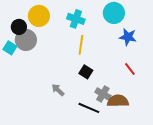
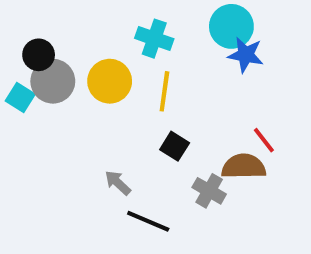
yellow circle: (39, 16) -> (110, 81), moved
blue star: (128, 37) -> (246, 55), moved
brown semicircle: (118, 101) -> (244, 166), moved
black line: (89, 108) -> (148, 221), moved

